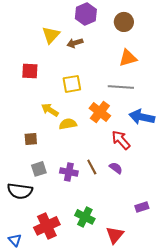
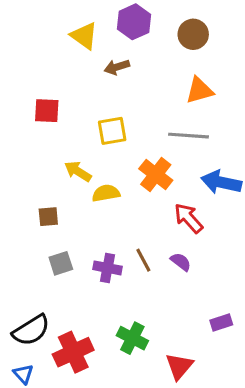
yellow triangle: (51, 35) -> (84, 36), moved, turned -36
black semicircle: (20, 191) -> (31, 330), moved, turned -40

